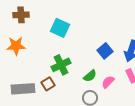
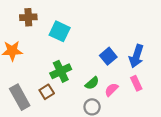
brown cross: (21, 15) -> (28, 17), moved
gray rectangle: (23, 89) -> (20, 97), turned 65

